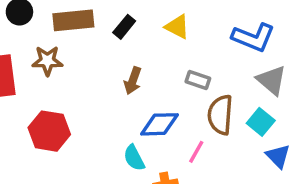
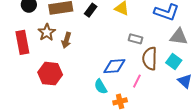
brown star: (47, 61) -> (47, 32), turned -30
gray triangle: (272, 80) -> (179, 37), turned -30
brown arrow: (133, 81) -> (66, 40), moved

